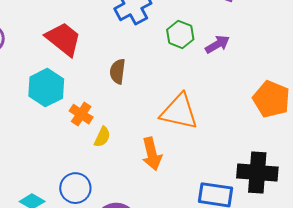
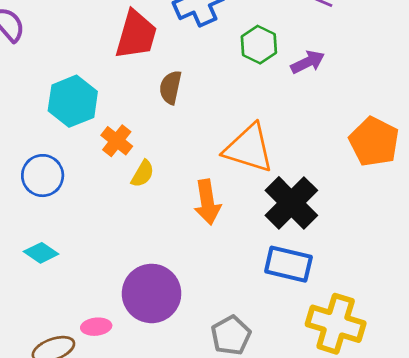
red trapezoid: (63, 39) -> (136, 35), moved, turned 63
black cross: (257, 172) -> (291, 203), moved, turned 36
blue circle: (75, 188) -> (43, 176), moved

